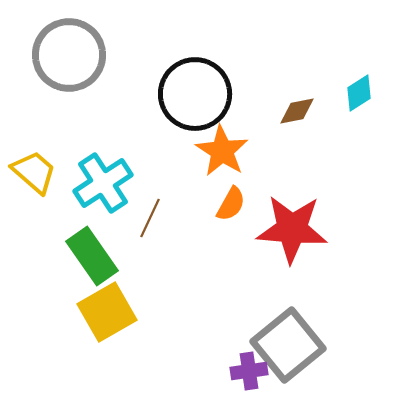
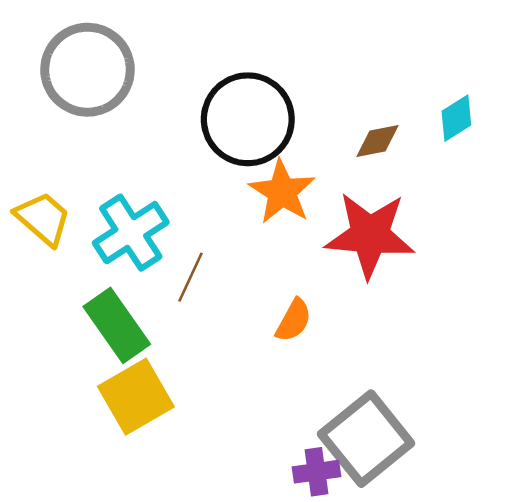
orange semicircle: (231, 204) -> (294, 320), moved
red star: (292, 229) -> (370, 235), moved

